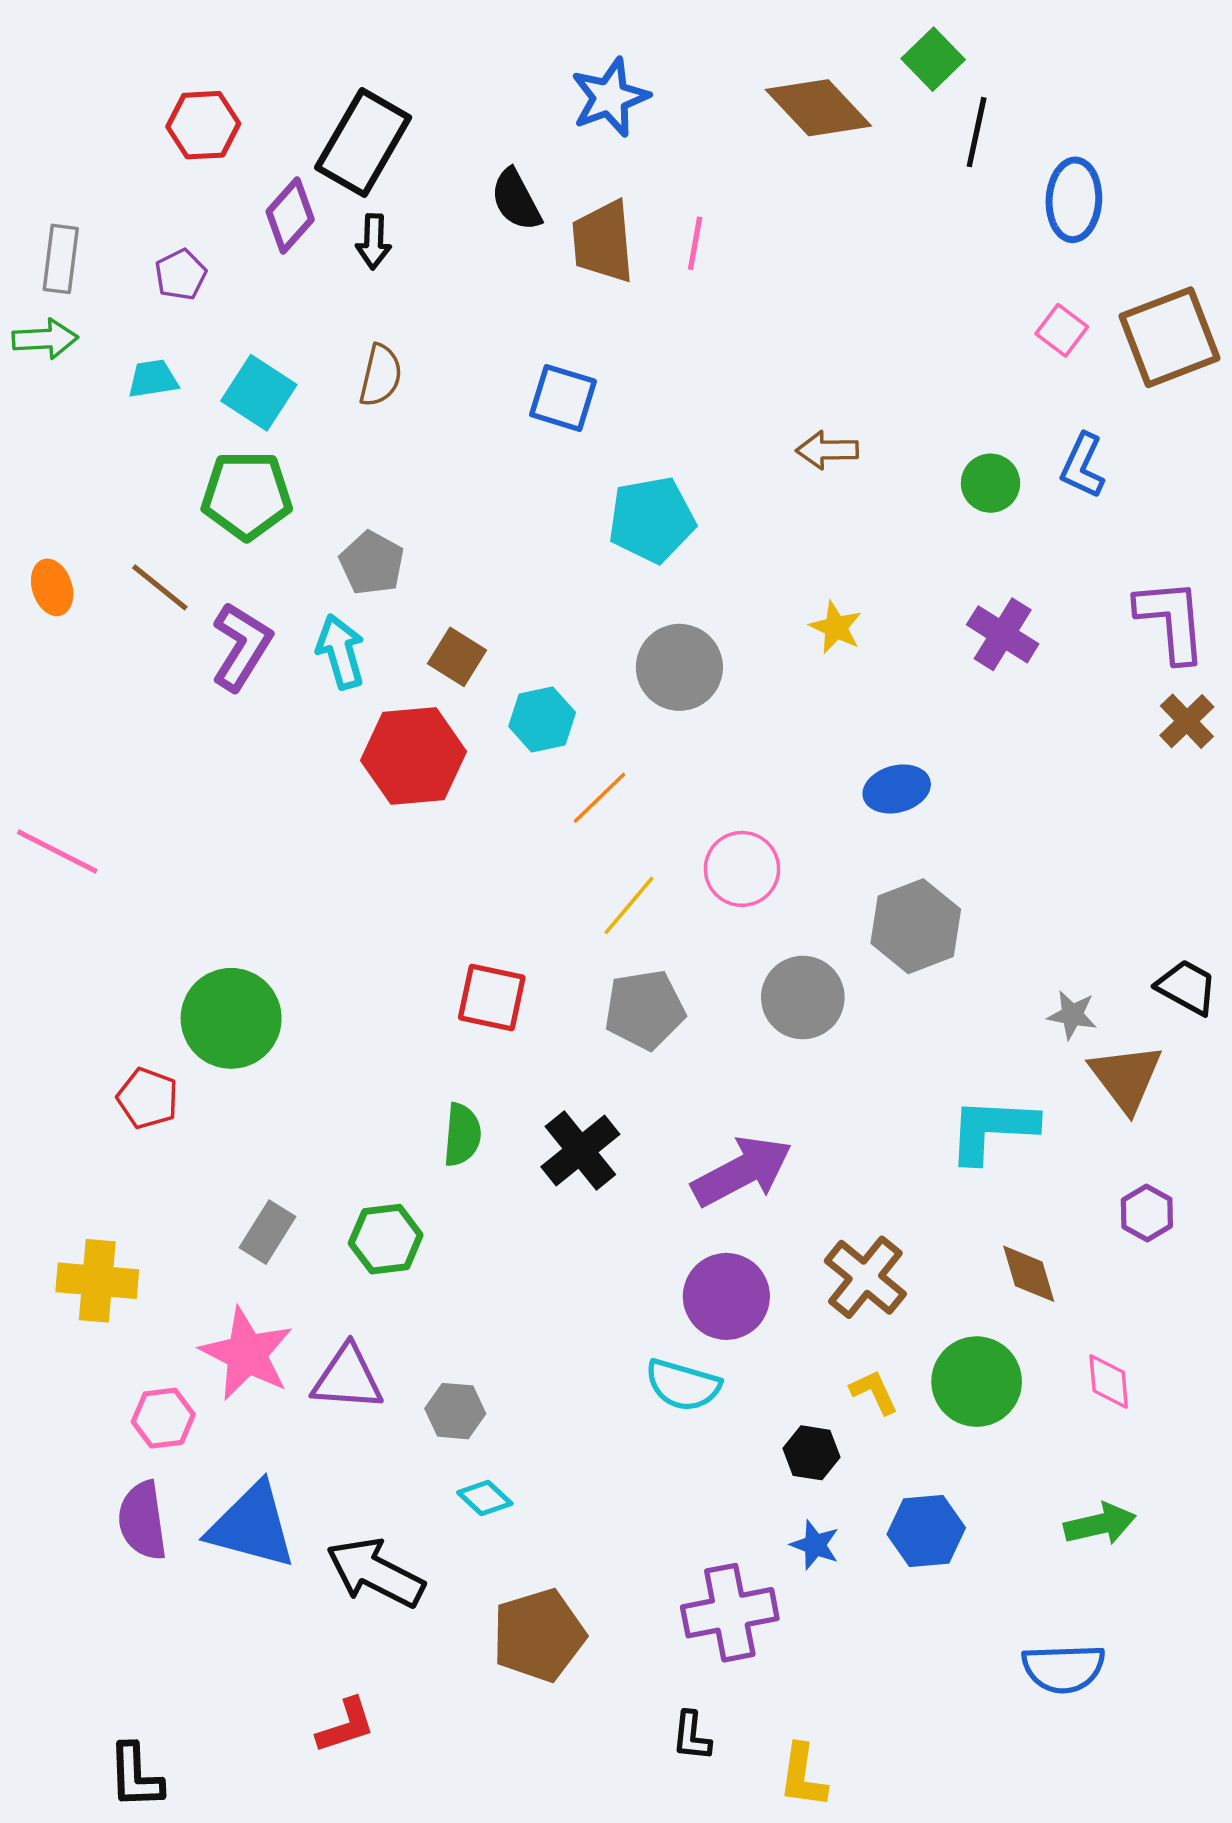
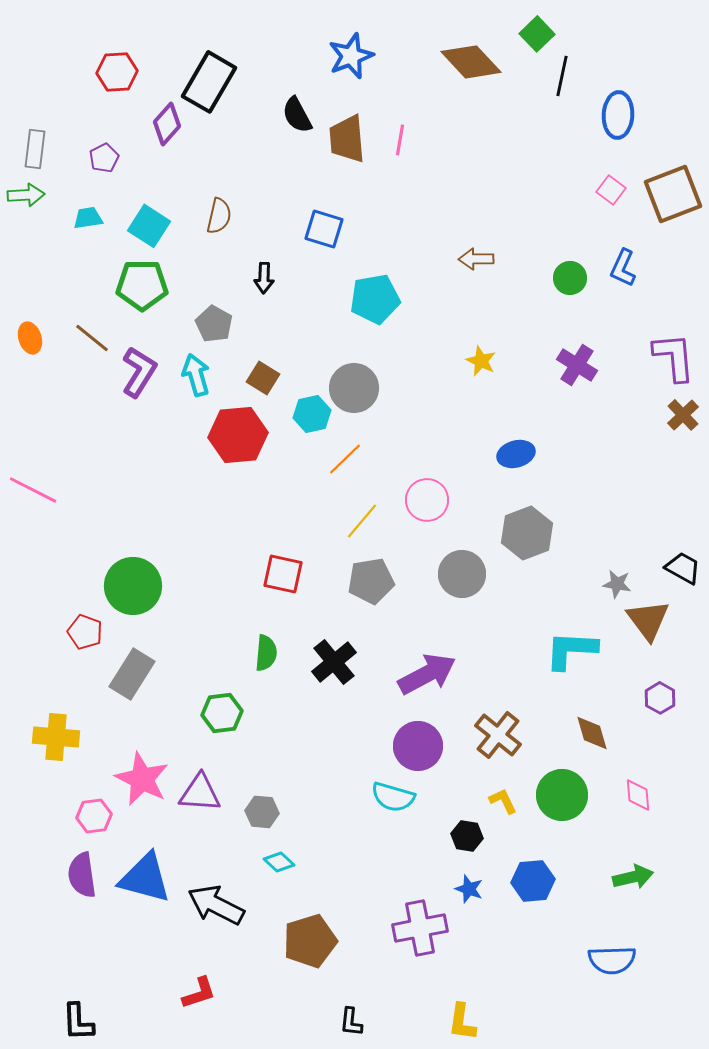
black arrow: (374, 242) -> (264, 278), moved
gray circle: (679, 667) -> (354, 388), moved
gray rectangle: (268, 1232) -> (132, 674), moved, size x1.4
black L-shape: (692, 1736) -> (351, 1022), moved

